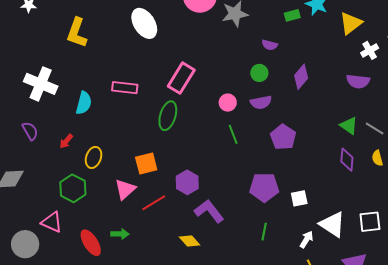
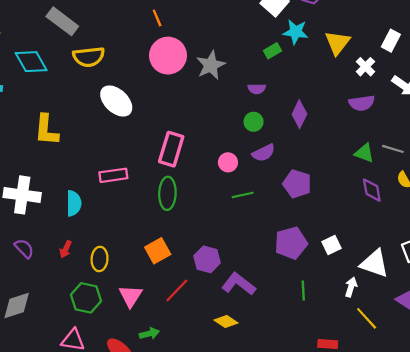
green line: (233, 134) -> (243, 195), turned -66
pink triangle: (125, 189) -> (131, 296), moved

